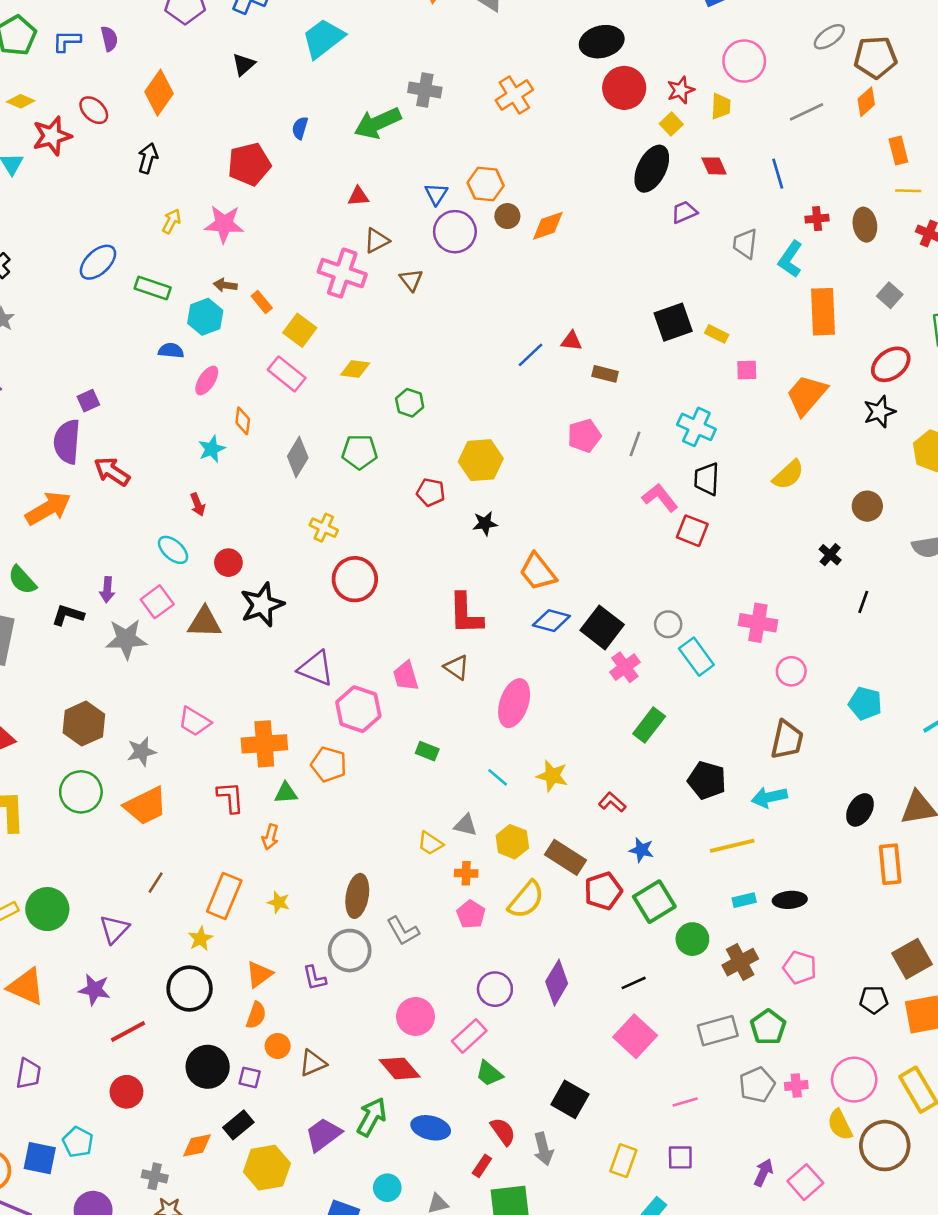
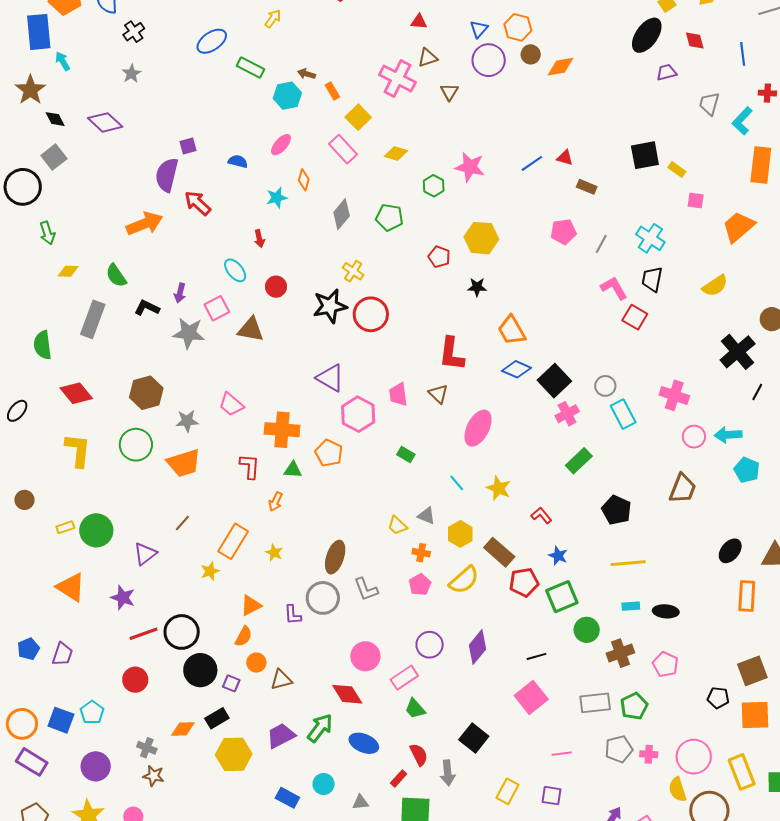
pink star: (224, 224) -> (470, 167), moved
blue semicircle: (171, 351) -> (238, 161), moved
black cross: (830, 555) -> (738, 352), size x2.0
black star: (262, 605) -> (330, 306), moved
cyan arrow: (769, 797) -> (728, 435), moved
black circle: (190, 989) -> (182, 632), moved

